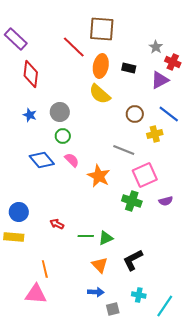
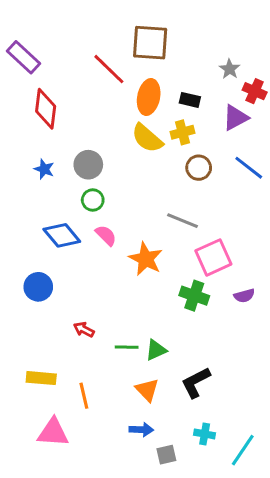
yellow cross: (155, 134) -> (182, 132), moved
blue circle: (19, 212) -> (38, 287), moved
yellow rectangle: (14, 237) -> (41, 378), moved
orange line: (45, 269) -> (84, 396), moved

